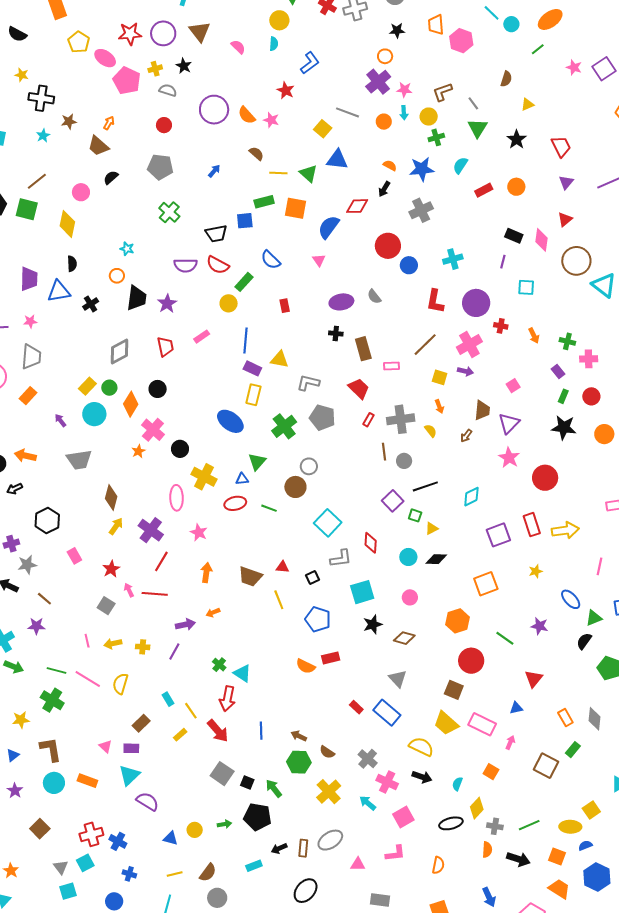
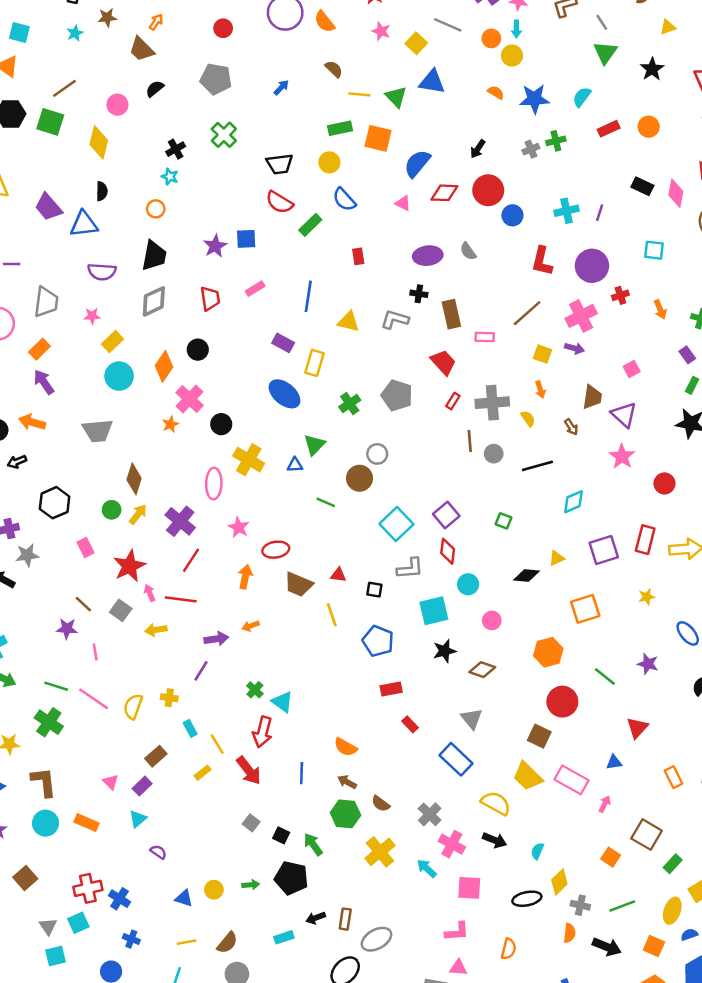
yellow circle: (429, 117) -> (512, 56), moved
pink star: (271, 120) -> (381, 31), moved
green cross: (436, 137) -> (556, 141), moved
black arrow: (384, 189) -> (478, 149), moved
red diamond: (357, 206) -> (444, 193), moved
gray cross: (421, 210) -> (531, 149), size x0.6
blue square: (245, 221) -> (246, 239), moved
pink triangle: (319, 260) -> (403, 203), turned -32
purple line: (503, 262) -> (600, 213), moved
purple semicircle: (185, 265) -> (102, 272), moved
purple trapezoid: (29, 279) -> (48, 207), turned 135
black trapezoid: (137, 298) -> (154, 256), moved
yellow circle: (229, 303) -> (329, 162), moved
black cross: (91, 304) -> (176, 149), moved
pink star: (30, 321) -> (92, 316), moved
red cross: (501, 326) -> (620, 295), turned -32
purple rectangle: (252, 368) -> (283, 343), moved
gray L-shape: (308, 383) -> (395, 319), moved
green circle: (109, 388) -> (112, 510), moved
purple arrow: (60, 420) -> (44, 382), moved, size x1.5
purple triangle: (509, 423) -> (624, 415), turned -35
green cross: (284, 426) -> (350, 404), size x0.7
brown arrow: (466, 436) -> (571, 427), turned -72
red circle: (545, 478) -> (664, 483), size x0.7
black line: (425, 486) -> (537, 466), moved
purple square: (393, 501) -> (446, 515), moved
red ellipse: (235, 503) -> (276, 550), moved
red rectangle: (532, 525) -> (645, 540), turned 30
yellow triangle: (432, 528) -> (557, 558), moved
cyan circle: (408, 557) -> (468, 584), moved
red star: (111, 569) -> (129, 566), size x1.5
black square: (312, 577) -> (374, 590), turned 32
brown line: (44, 599) -> (83, 604), moved
purple star: (36, 626) -> (67, 629), moved
yellow arrow: (113, 644) -> (156, 630), moved
yellow cross: (143, 647) -> (169, 698), moved
orange semicircle: (306, 666) -> (345, 747), moved
red rectangle: (356, 707) -> (410, 724), moved
purple rectangle: (131, 748) -> (142, 786), turned -49
green rectangle: (573, 750) -> (673, 864), moved
orange square: (491, 772) -> (611, 857), moved
gray square: (222, 774) -> (251, 823), size x0.6
cyan triangle: (129, 775) -> (138, 819), size x0.7
purple semicircle: (147, 801) -> (158, 852), size x0.6
pink square: (403, 817) -> (469, 888), turned 30
yellow ellipse: (570, 827) -> (672, 911), turned -75
gray ellipse: (330, 840) -> (376, 939), moved
pink triangle: (358, 864) -> (458, 968), moved

